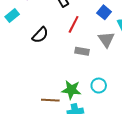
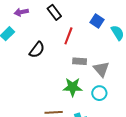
gray triangle: (106, 39) -> (101, 69), moved
green star: (71, 90) -> (73, 87), moved

